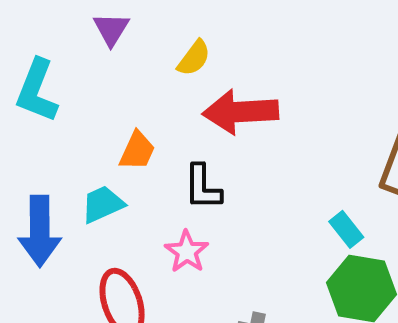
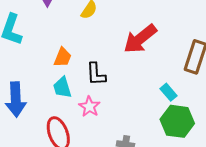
red arrow: (240, 112) -> (140, 39), moved, turned -33
cyan trapezoid: (103, 204) -> (62, 88), moved, turned -80

